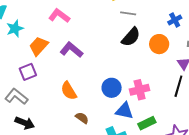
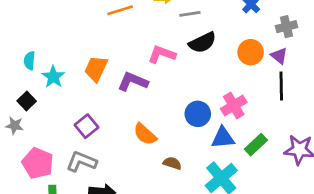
pink L-shape: (59, 16) -> (162, 54), moved
black semicircle: (131, 37) -> (202, 43), turned 40
orange circle: (159, 44) -> (251, 52), moved
orange trapezoid: (39, 46) -> (96, 69), moved

